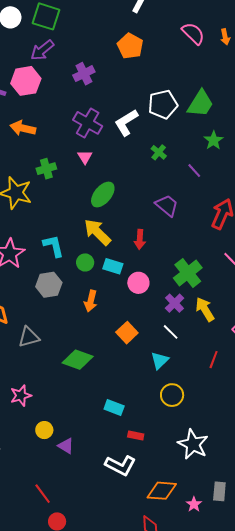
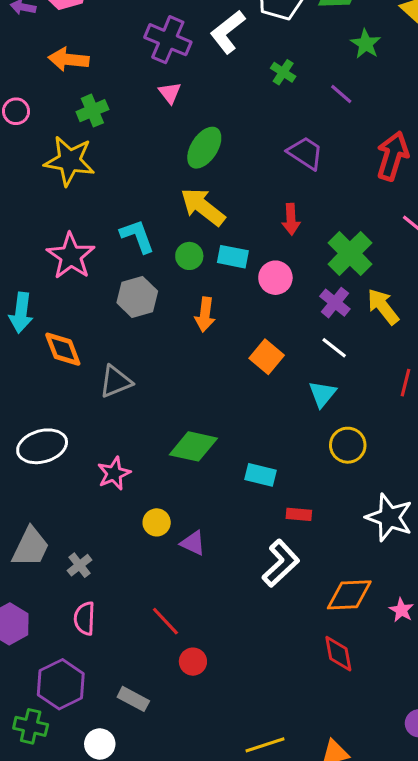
green cross: (46, 169) -> (92, 111), moved
red arrow: (140, 239) -> (291, 219), moved
green diamond: (78, 360) -> (193, 446), moved
white L-shape: (120, 465) -> (281, 563), turned -64

